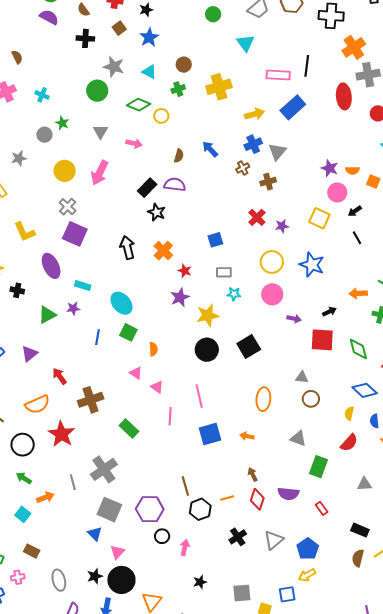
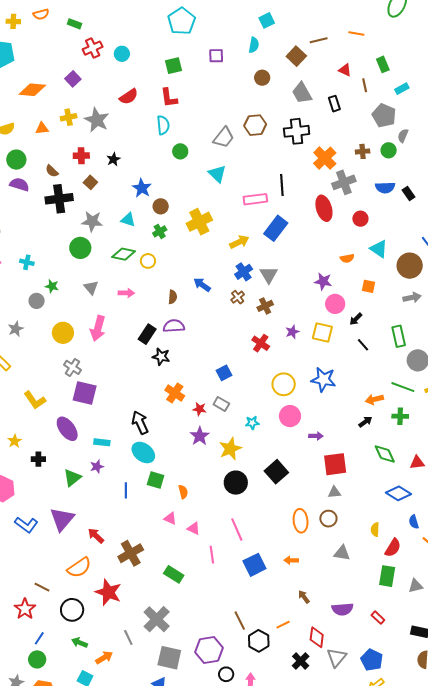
blue star: (149, 37) -> (142, 188), moved
black cross: (85, 38) -> (59, 199), size x1.5
orange semicircle: (353, 170) -> (347, 258), moved
purple star: (282, 226) -> (292, 332), moved
black arrow: (127, 247) -> (140, 423), moved
gray rectangle: (224, 272) -> (221, 404), moved, turned 42
black arrow: (329, 312) -> (365, 422), moved
red square: (322, 340) -> (335, 464), moved
purple triangle: (29, 354) -> (62, 519), size x1.5
brown circle: (311, 399) -> (328, 519), moved
yellow semicircle: (349, 413) -> (375, 530), moved
green rectangle: (318, 467) -> (387, 576), moved
red diamond: (257, 499) -> (317, 637), moved

